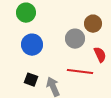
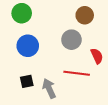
brown circle: (93, 24) -> (85, 15), moved
black square: (31, 80) -> (27, 81), turned -32

